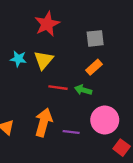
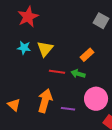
red star: (47, 24) -> (28, 17), moved
gray square: (95, 38) -> (101, 21), moved, turned 35

